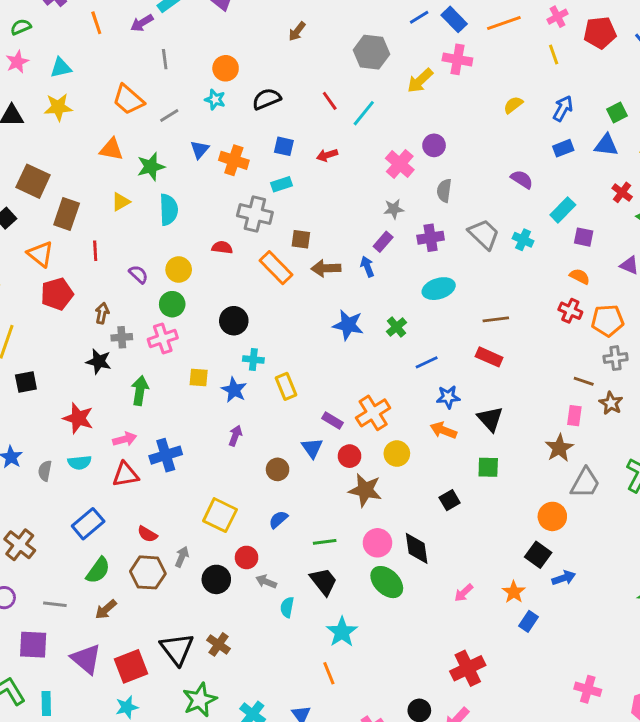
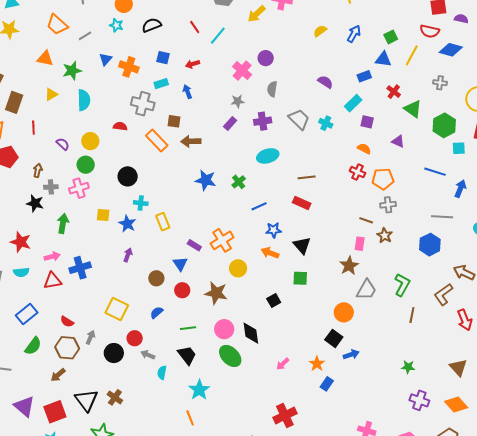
blue rectangle: (563, 148) -> (364, 76), moved
blue arrow: (367, 267) -> (187, 92), moved
red circle: (350, 456) -> (182, 290), moved
brown arrow: (106, 609) -> (58, 375), moved

